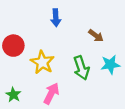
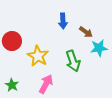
blue arrow: (56, 18) -> (63, 21), moved
cyan star: (110, 65) -> (99, 48), moved

